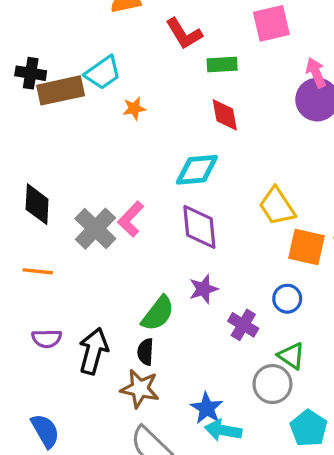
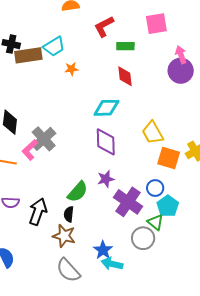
red L-shape: (184, 34) -> (104, 26), turned 90
pink L-shape: (131, 219) -> (30, 150), moved
purple cross: (243, 325) -> (128, 202), size x1.6
cyan pentagon: (309, 428) -> (168, 206), moved

